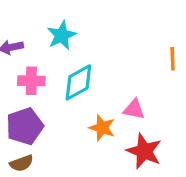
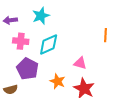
purple pentagon: (25, 126) -> (27, 69), moved, turned -30
orange star: (102, 128) -> (58, 81), moved

